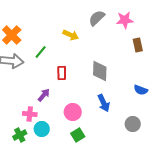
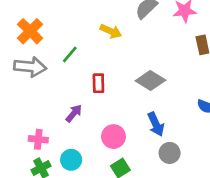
gray diamond: (100, 71) -> (150, 80), turned -60
pink cross: (30, 114) -> (38, 139), moved
gray circle: (133, 124) -> (170, 153), moved

